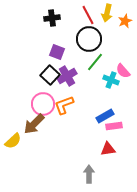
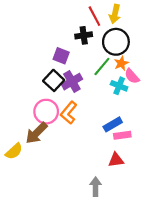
black cross: (52, 18) -> (84, 35), moved
orange star: (125, 21) -> (121, 63), moved
black circle: (89, 39) -> (116, 42), moved
orange L-shape: (64, 105) -> (69, 113), turned -30

